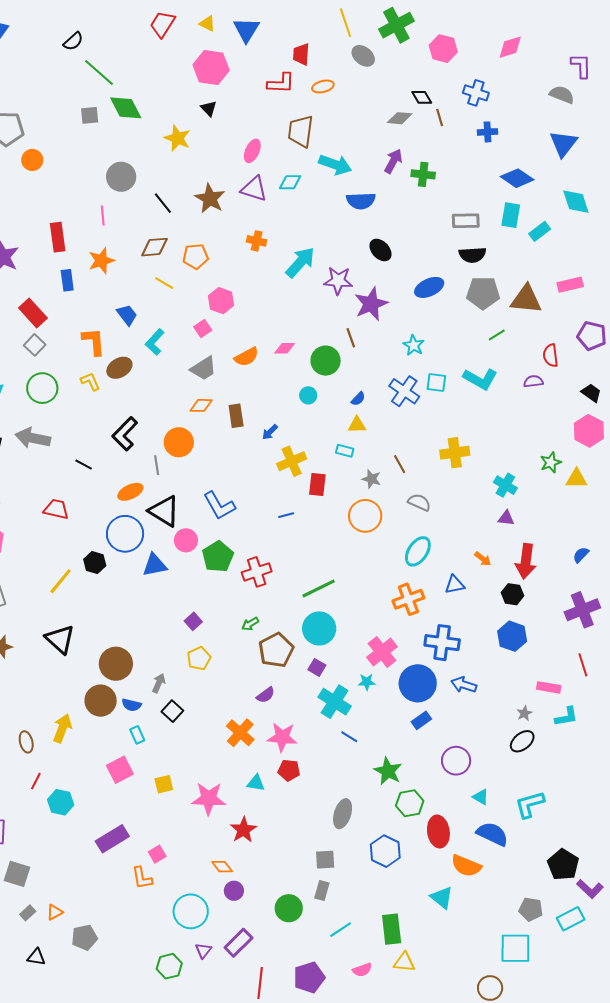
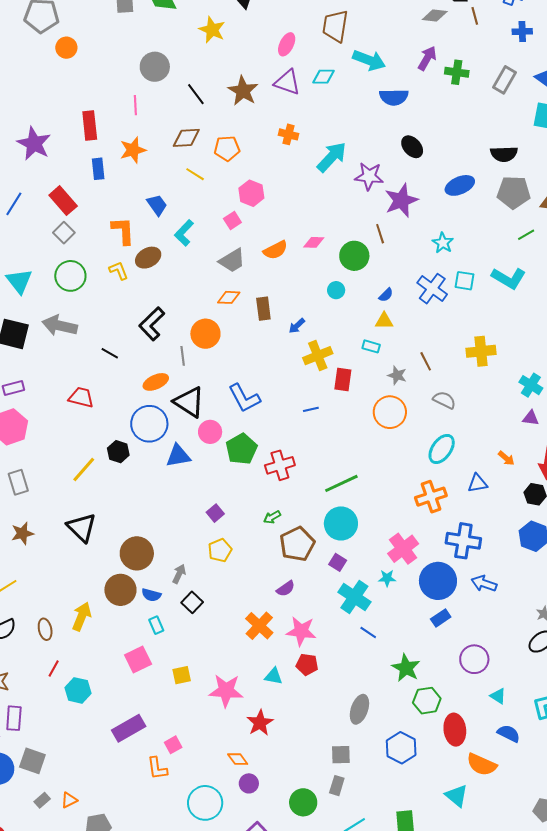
gray rectangle: (466, 221) -> (505, 80), moved, turned -60
blue semicircle: (492, 834) -> (509, 733), size x0.7

